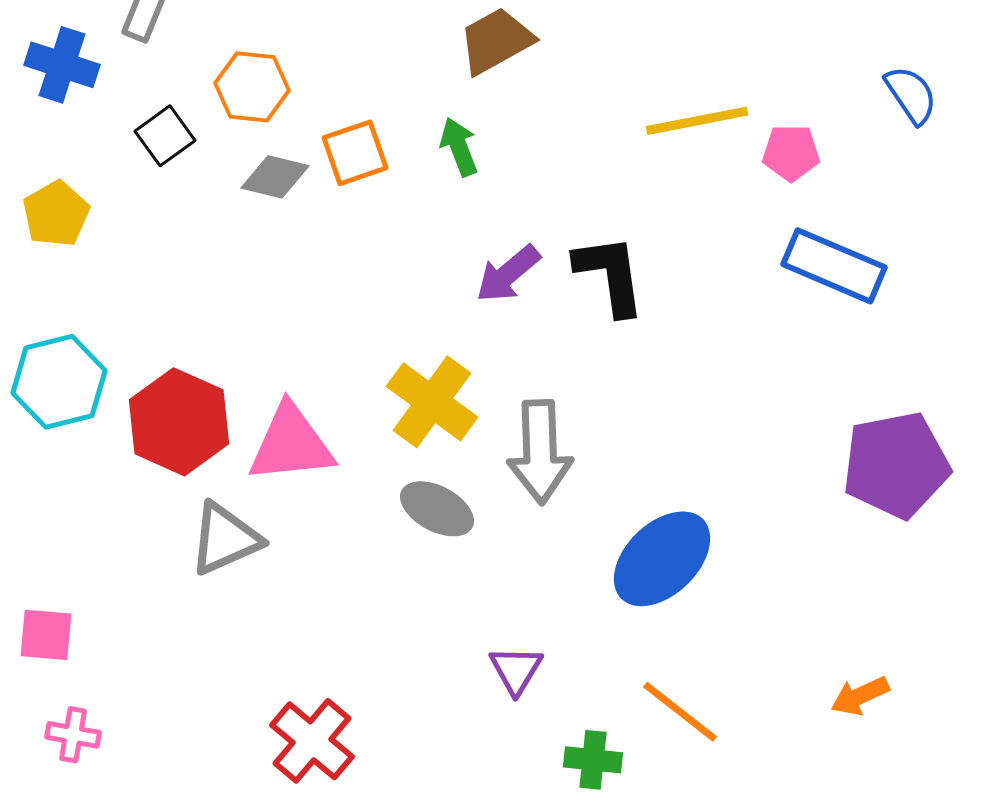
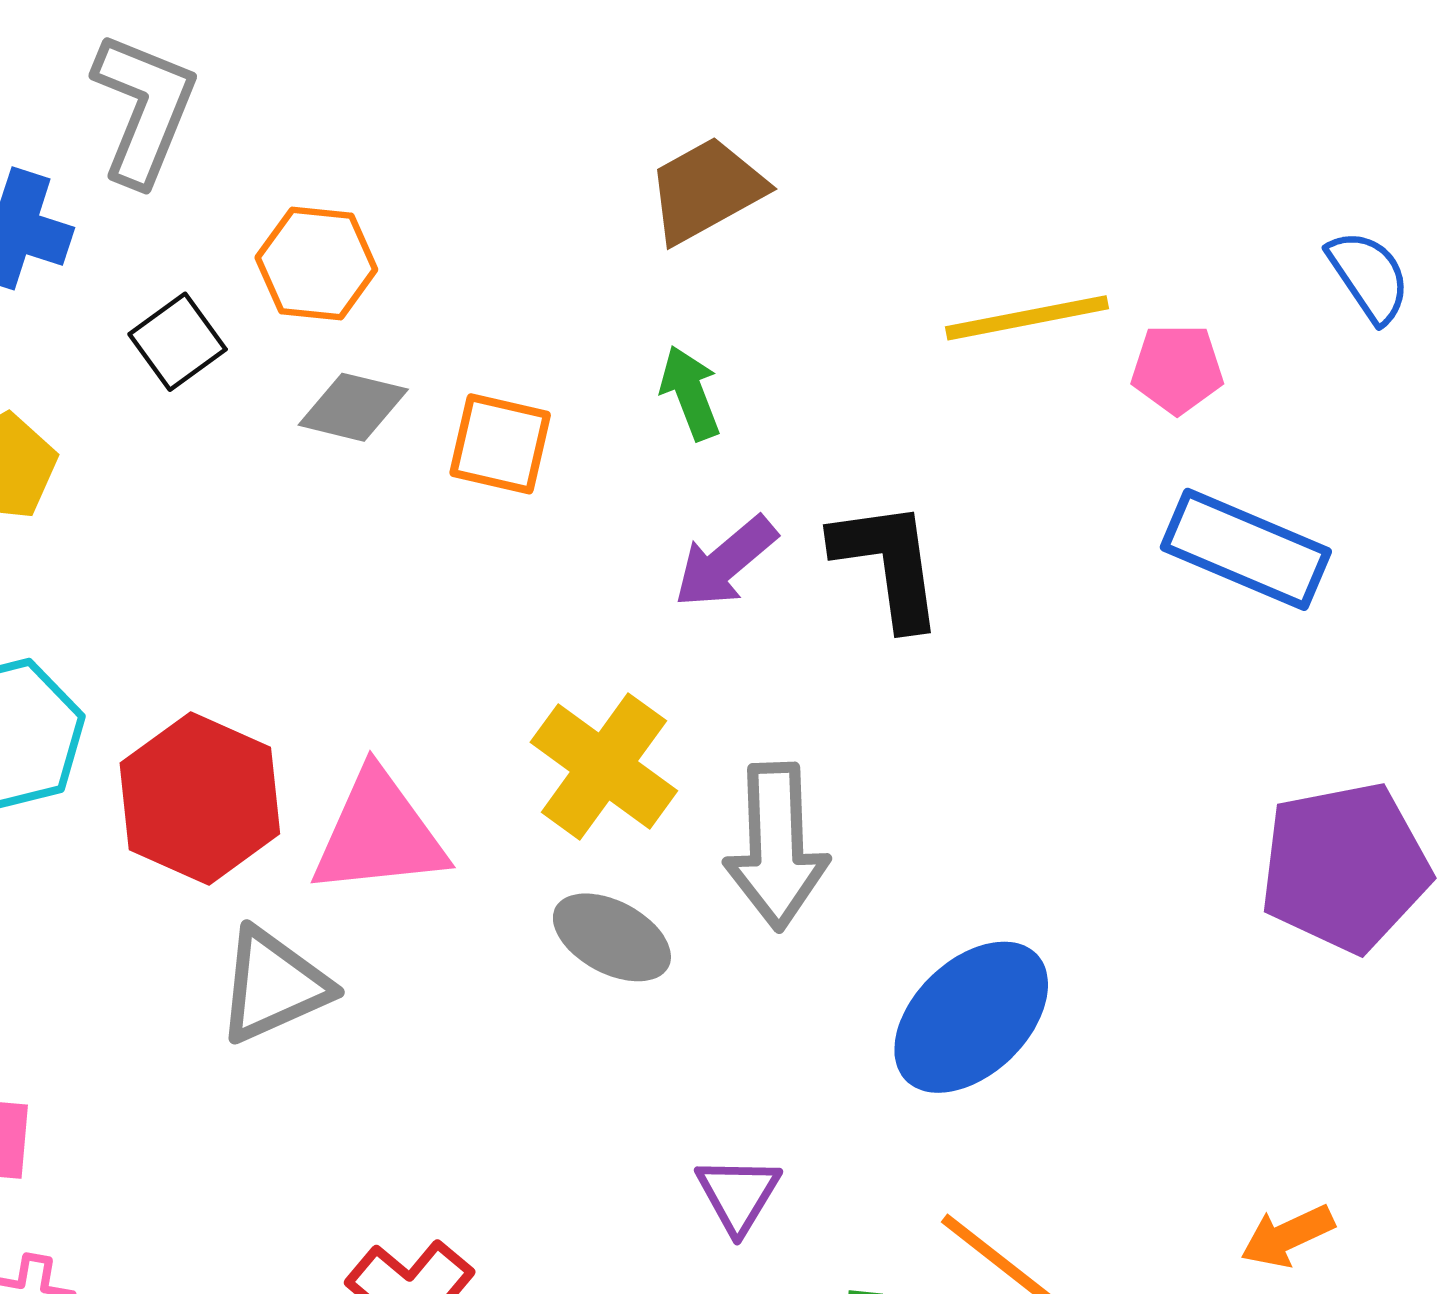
green arrow: (459, 147) -> (690, 393), moved
orange square: (355, 153) -> (500, 444), moved, turned 32

